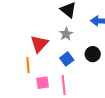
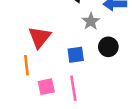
gray star: (66, 34) -> (91, 21), moved
blue square: (67, 59) -> (76, 55), turned 32

